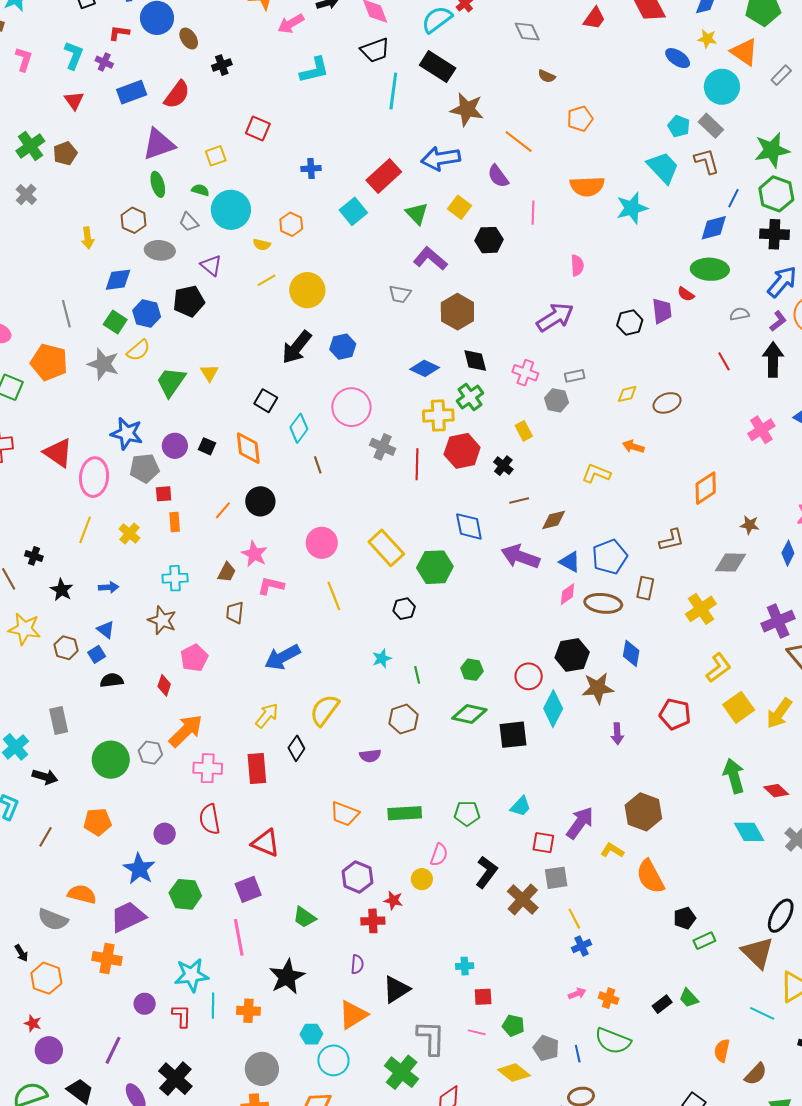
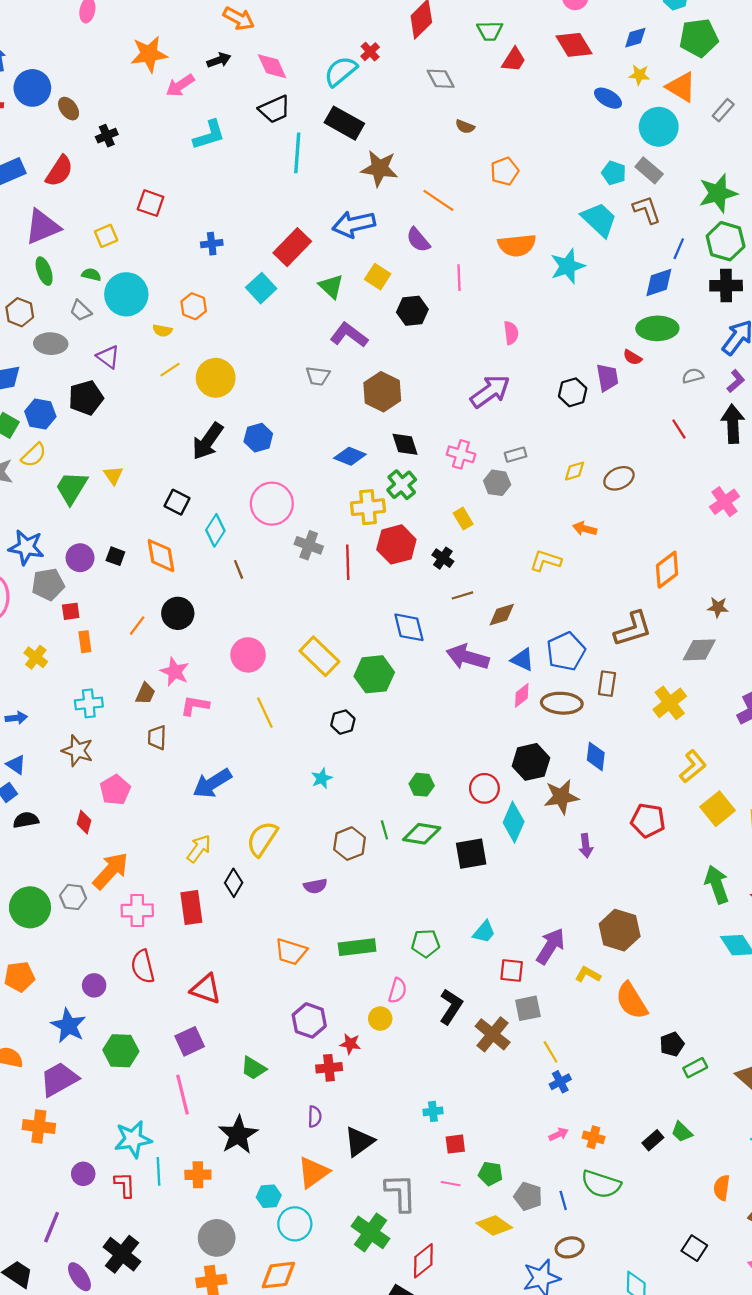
brown L-shape: (672, 540) -> (633, 629), size x1.4
green line: (417, 675) -> (384, 830), moved

